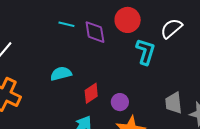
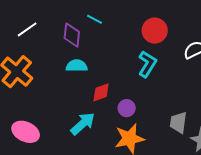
purple diamond: (95, 32) -> (72, 35), moved
cyan L-shape: (146, 52) -> (147, 64), moved

